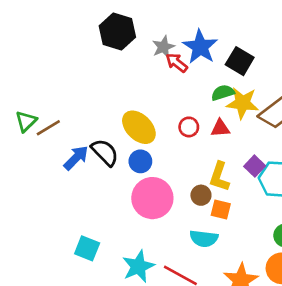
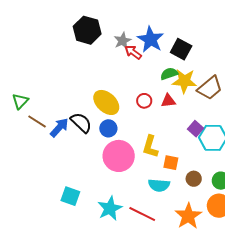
brown line: (48, 128) -> (37, 122), moved, turned 66
yellow L-shape: (219, 177) -> (150, 147), moved
brown circle: (201, 195) -> (194, 179), moved

